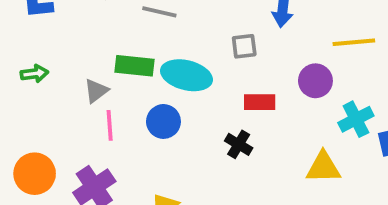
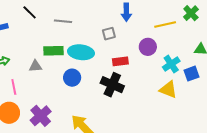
gray triangle: (96, 91) -> (35, 66), turned 40
pink line: (110, 125) -> (14, 87), moved
black cross: (239, 144) -> (112, 85), size x1.6
yellow triangle: (323, 167) -> (168, 90), moved, turned 30

